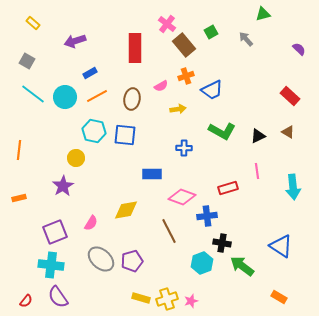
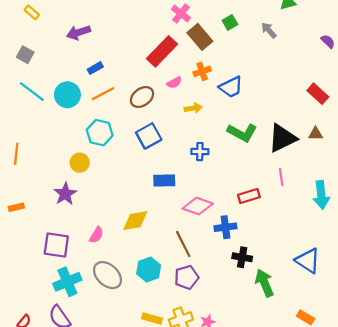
red rectangle: (135, 48) -> (162, 51), moved, turned 44
brown ellipse: (132, 99) -> (142, 97), turned 45
brown triangle: (288, 132) -> (316, 134), turned -32
blue square: (125, 135) -> (149, 136), moved, turned -35
black triangle: (258, 136) -> (282, 138), size x1.8
purple square: (55, 232) -> (56, 245), turned 30
purple pentagon: (132, 261) -> (187, 277), moved
cyan hexagon: (202, 263) -> (149, 270), moved
cyan cross: (51, 265) -> (67, 282), moved, turned -30
green arrow: (242, 266) -> (264, 283), turned 30

